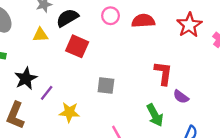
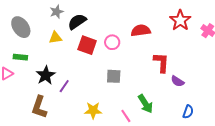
pink circle: (111, 16) -> (112, 42), moved
red semicircle: (143, 21) -> (141, 31), moved
yellow star: (69, 112) -> (93, 110), moved
green arrow: (155, 115) -> (145, 104), moved

